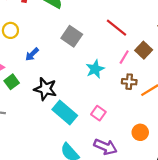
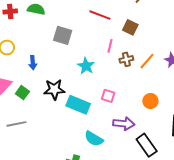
blue arrow: (32, 54) -> (33, 63), turned -32
pink line: (124, 57) -> (110, 46), moved
cyan star: (95, 69) -> (86, 66), moved

